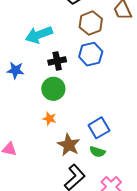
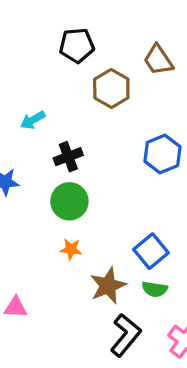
cyan arrow: (39, 35) -> (33, 120), size x0.6
blue hexagon: (91, 54) -> (162, 154), moved
brown star: (69, 145) -> (108, 286), turned 30

